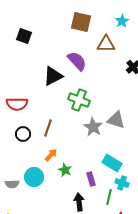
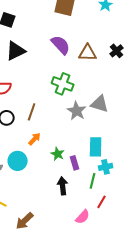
brown triangle: (106, 44) -> (88, 53), moved
black triangle: (53, 76) -> (16, 51), moved
cyan rectangle: (112, 163) -> (96, 147), turned 60
green star: (65, 170) -> (58, 154), moved
cyan cross: (122, 183) -> (106, 167), turned -32

